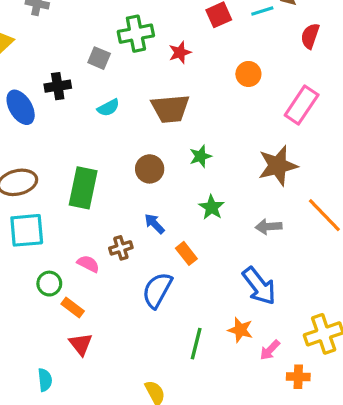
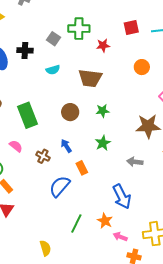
green rectangle: (83, 188) -> (28, 115), turned -45
brown cross: (121, 248) -> (43, 156), turned 32
pink semicircle: (88, 264) -> (16, 146), moved
pink arrow: (270, 350) -> (120, 237), turned 56

